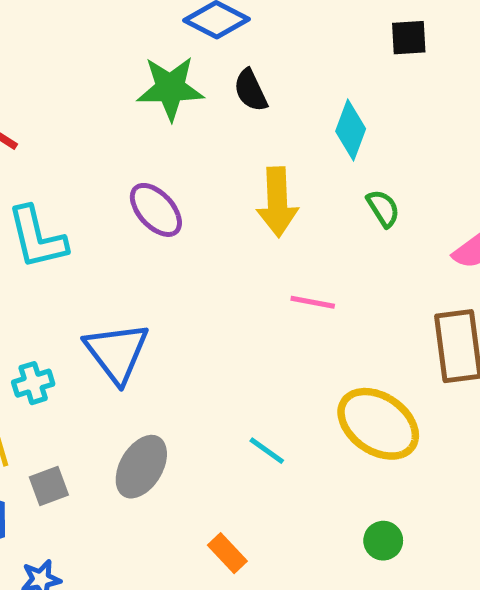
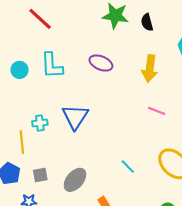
purple ellipse: (156, 210) -> (101, 63), turned -35
gray ellipse: (141, 467) -> (75, 180), moved
gray square: (49, 486) -> (40, 175), moved

